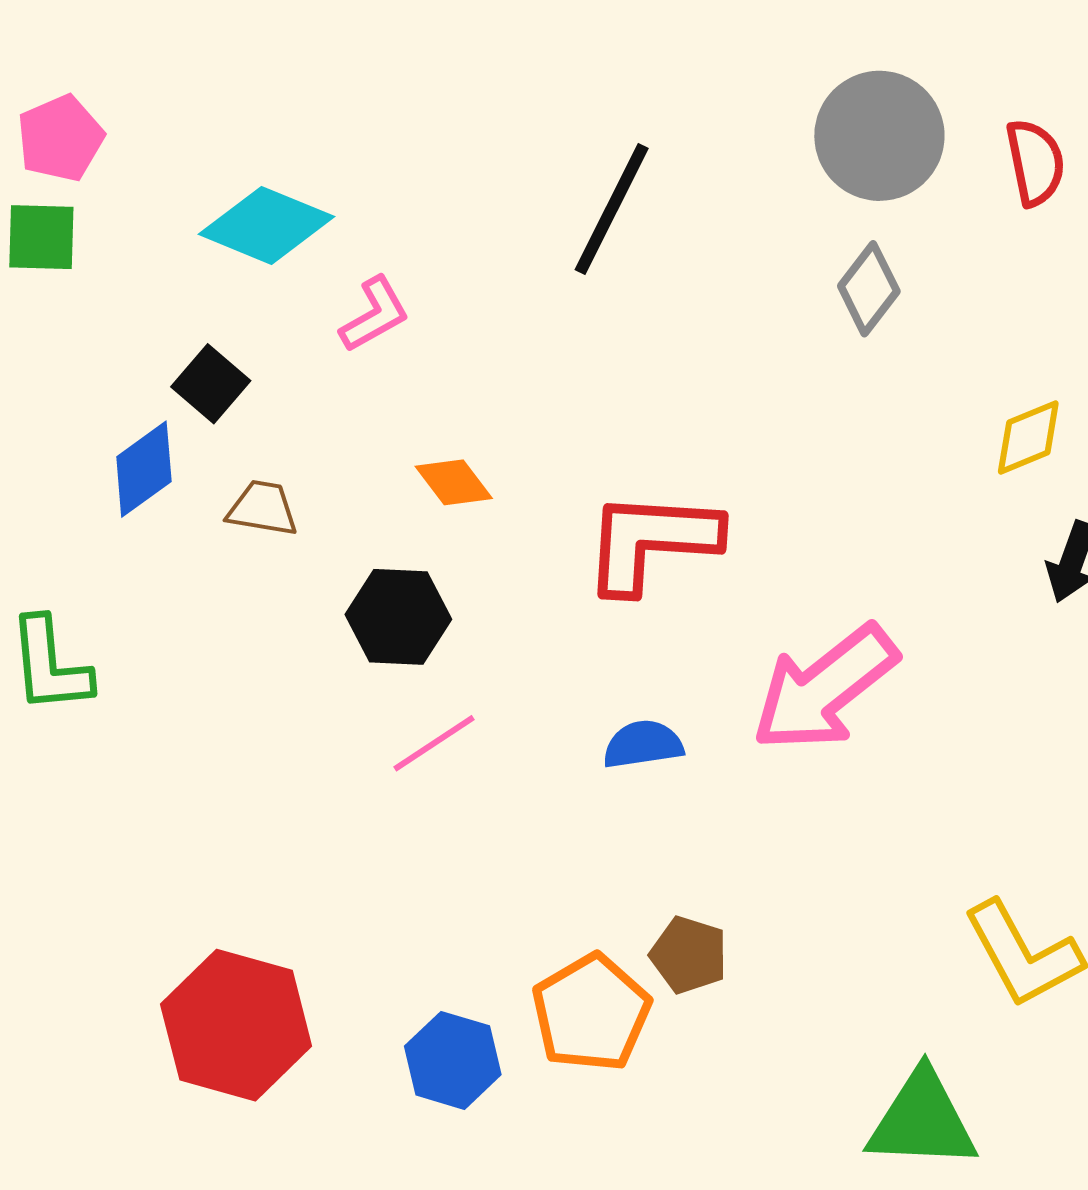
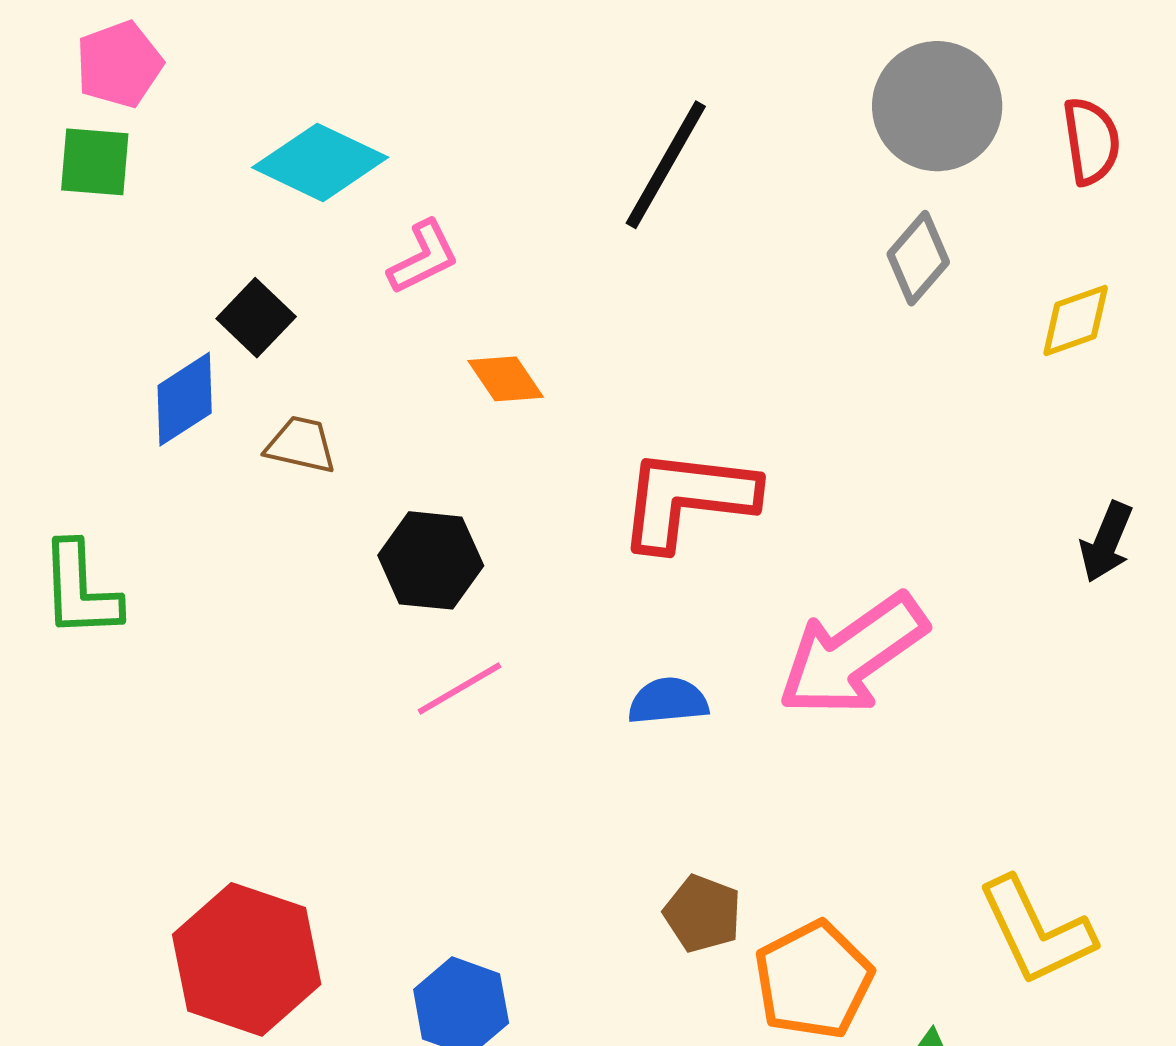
yellow diamond: (1028, 437) -> (1076, 321), moved
orange diamond: (454, 482) -> (506, 379), moved
orange pentagon: (591, 1013) -> (813, 980), moved

